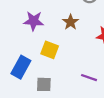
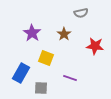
purple star: (34, 21) -> (32, 33), turned 30
purple line: (89, 78) -> (70, 78), moved

